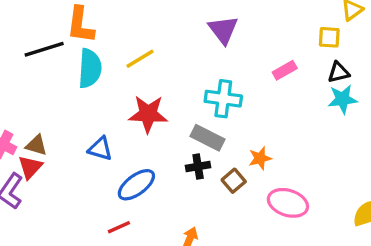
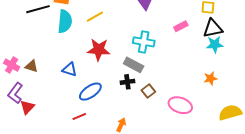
black triangle: (339, 72) -> (213, 28), size x1.5
orange star: (260, 158) -> (210, 78), moved
red triangle: (30, 167) -> (27, 107), moved

